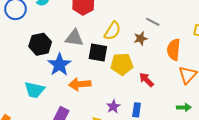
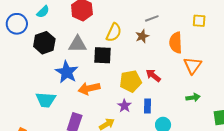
gray line: (153, 22) -> (152, 18), turned -40
black hexagon: (40, 44) -> (44, 43), moved
yellow pentagon: (122, 64) -> (131, 81), moved

